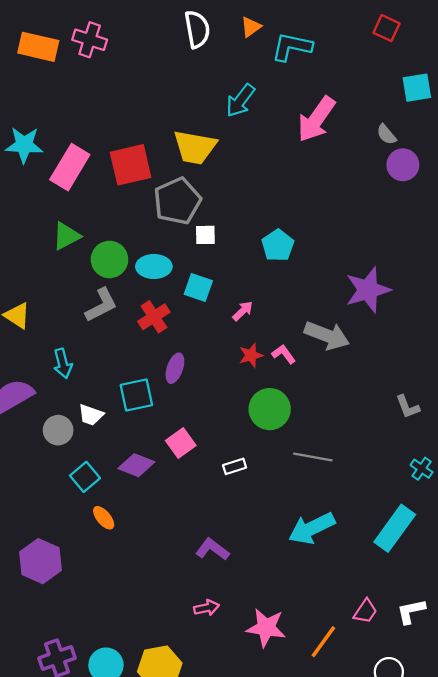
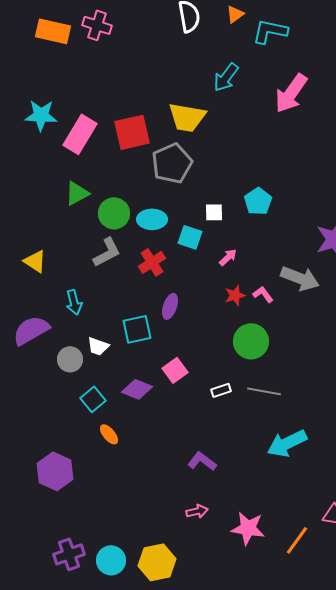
white square: (205, 235) -> (214, 212), moved
gray line: (313, 457) -> (264, 391), moved

